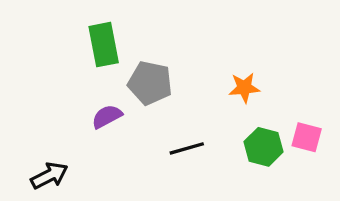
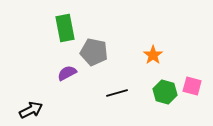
orange star: (244, 88) -> (153, 55), turned -30

